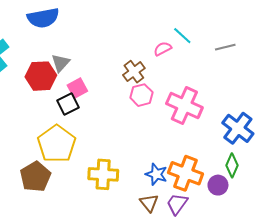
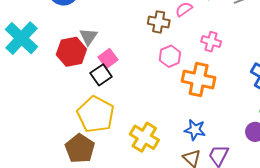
brown cross: (134, 72) -> (159, 22), moved, turned -35
pink cross: (184, 106) -> (211, 42), moved, size x0.6
orange cross: (186, 173) -> (199, 79), moved
yellow cross: (103, 174) -> (144, 137), turned 36

